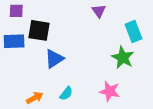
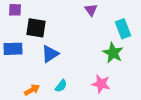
blue rectangle: (14, 41) -> (13, 49), moved

